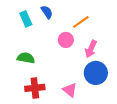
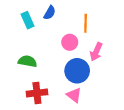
blue semicircle: (47, 12) -> (50, 13), turned 64
orange line: (81, 22) -> (86, 23), turned -54
blue circle: (96, 73) -> (77, 71), moved

